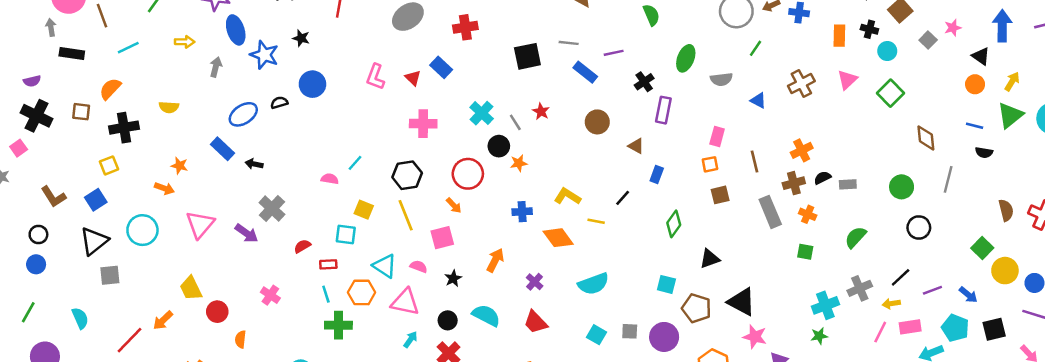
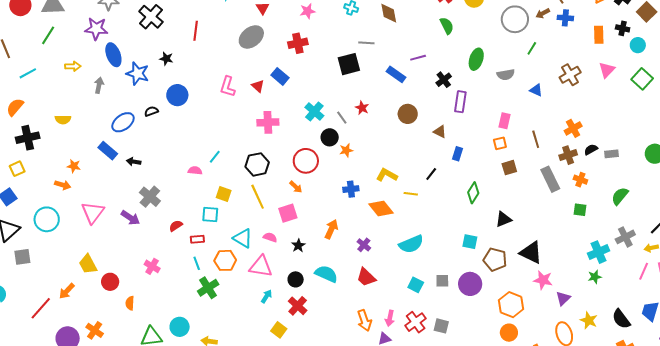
gray line: (569, 43) -> (366, 43), moved
green cross: (338, 325) -> (208, 288), turned -30

